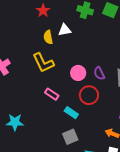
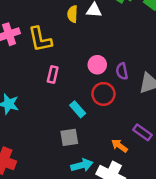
yellow L-shape: (43, 63) -> (40, 39), moved
pink rectangle: (52, 94) -> (53, 75), moved, turned 56

